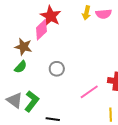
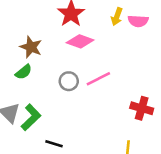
pink diamond: (41, 30) -> (80, 41), moved, turned 55
pink line: (89, 92) -> (98, 79), moved

